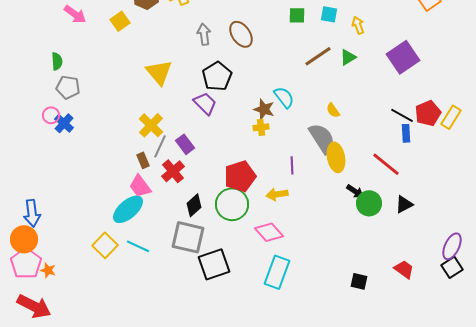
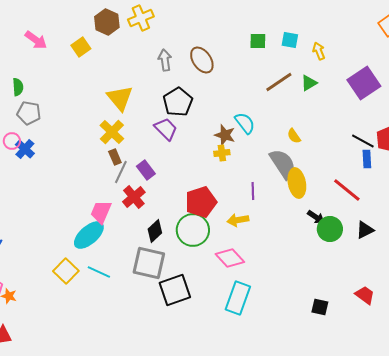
yellow cross: (151, 125) -> (112, 132), moved
brown rectangle: (143, 160) -> (115, 157), moved
pink trapezoid: (140, 186) -> (101, 212), turned 60

